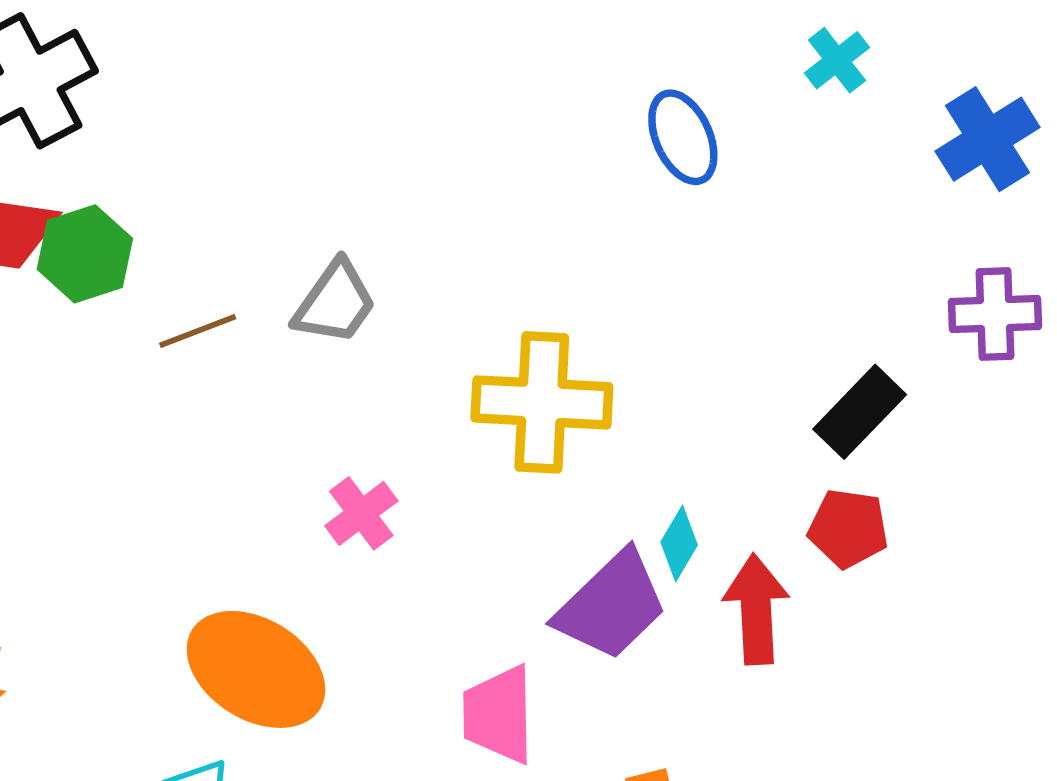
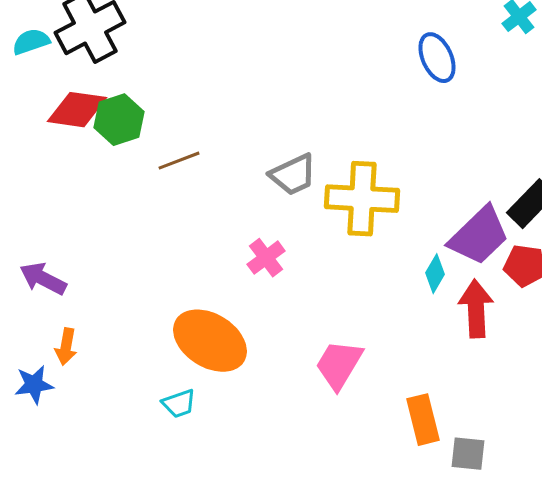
gray trapezoid: (335, 303) -> (293, 175), moved, turned 30
purple trapezoid: (611, 606) -> (479, 236), moved
pink trapezoid: (499, 715) -> (339, 365), turned 32

